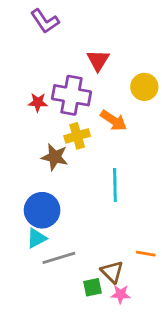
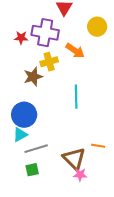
brown star: (55, 157) -> (33, 77), turned -30
brown triangle: (112, 272) -> (74, 159), size x1.4
green square: (92, 287) -> (32, 170), moved

